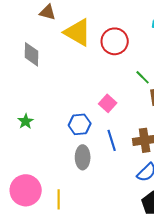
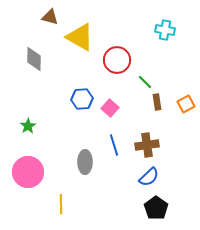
red circle: (115, 41) -> (117, 60), moved
blue hexagon: (80, 124) -> (82, 99), moved
pink circle: (26, 190) -> (28, 172), moved

